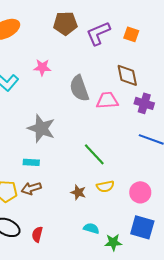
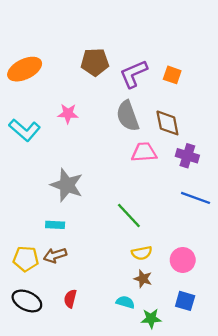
gray semicircle: (79, 88) -> (128, 116), moved
brown star: (78, 192) -> (143, 279), moved
blue square: (142, 227) -> (185, 301), size x0.7
red semicircle: (37, 234) -> (70, 299), moved

